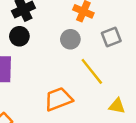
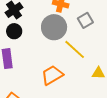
gray circle: (70, 39) -> (54, 27), size x1.6

